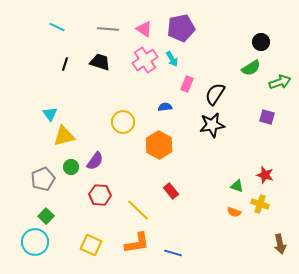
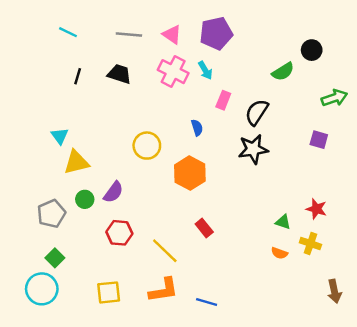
pink cross: (145, 60) -> (173, 72), turned -30
green semicircle: (251, 68) -> (283, 72), moved
blue semicircle: (165, 107) -> (197, 128), turned 80
yellow square: (91, 245) -> (109, 292), turned -30

